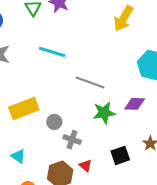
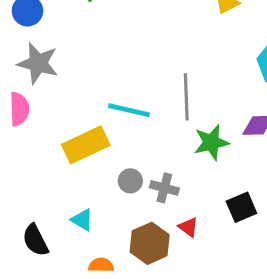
cyan line: (52, 52) -> (129, 110), moved
gray line: (90, 83) -> (186, 97), turned 72
gray circle: (54, 122) -> (130, 181), moved

